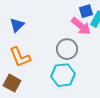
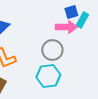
pink arrow: (81, 26) -> (66, 27), turned -40

